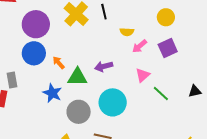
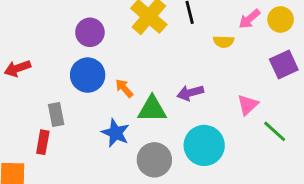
purple circle: (36, 24) -> (90, 32), size x0.7
pink arrow: (140, 46) -> (249, 19), moved

